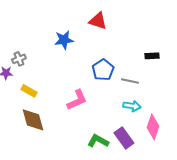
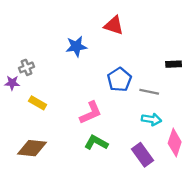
brown diamond: (33, 120) -> (32, 148), moved, turned -68
green L-shape: (98, 141) -> (96, 143), moved

